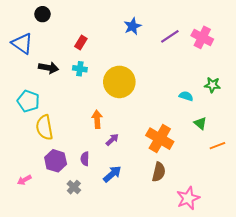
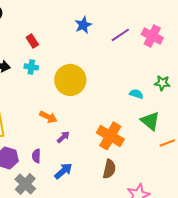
red rectangle: (81, 42) -> (32, 41), turned -64
orange arrow: (97, 119) -> (48, 117), turned 120
green triangle: (200, 123) -> (150, 121), size x1.5
gray cross: (74, 187) -> (25, 184), size x1.5

